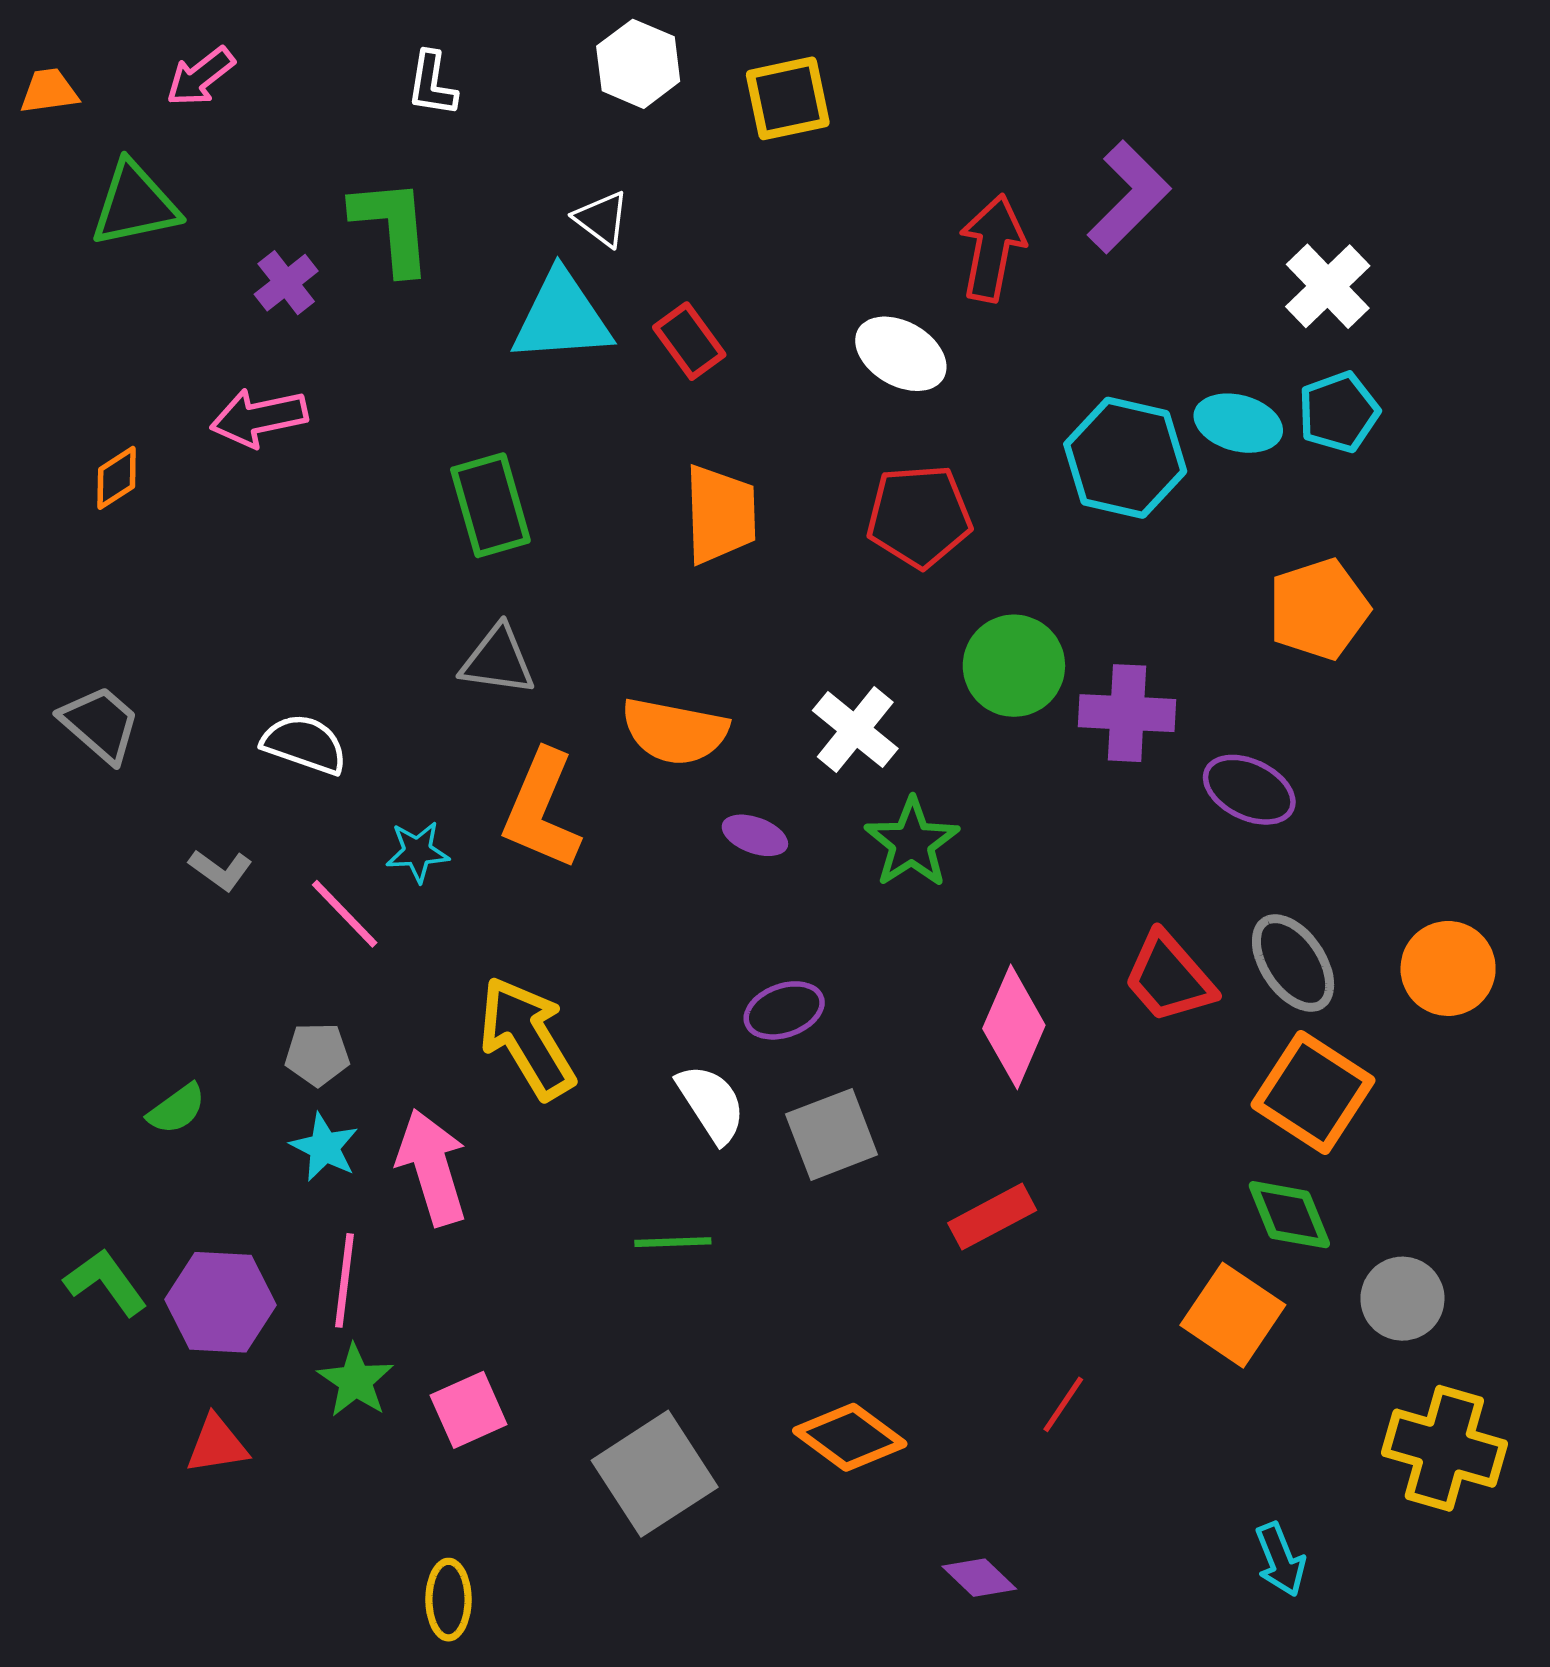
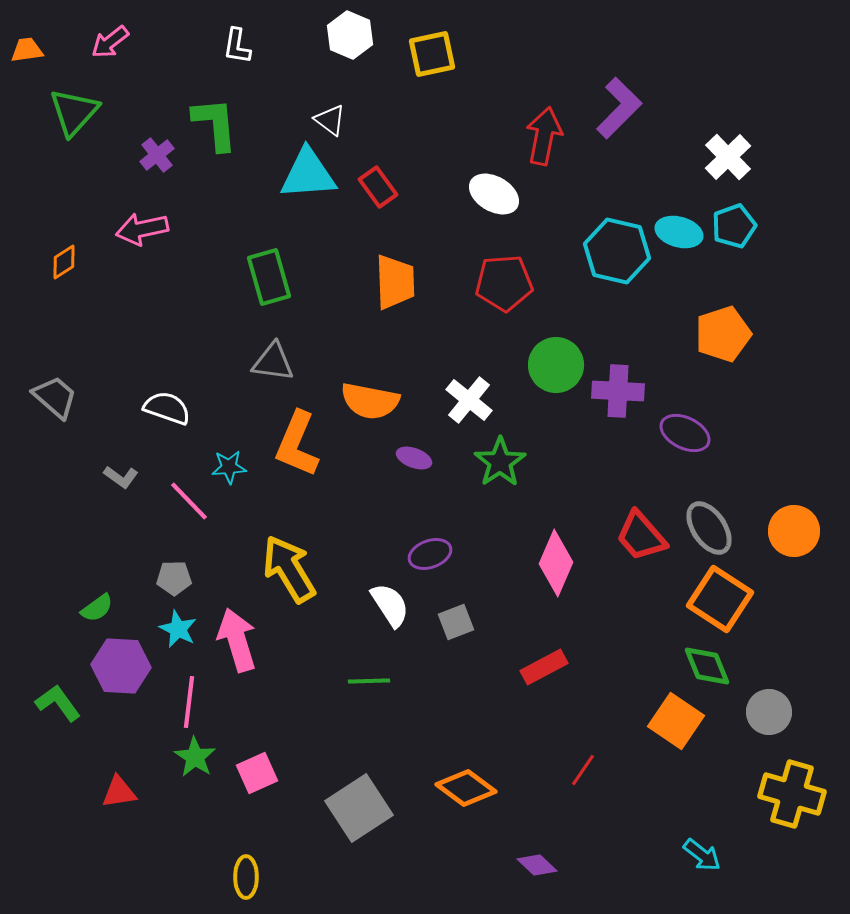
green triangle: (135, 204) -> (74, 112), turned -36
gray square: (832, 1134) -> (456, 622), size x0.7
purple hexagon: (221, 1302) -> (121, 666), moved
cyan arrow: (1280, 1559) -> (702, 855), turned -30

